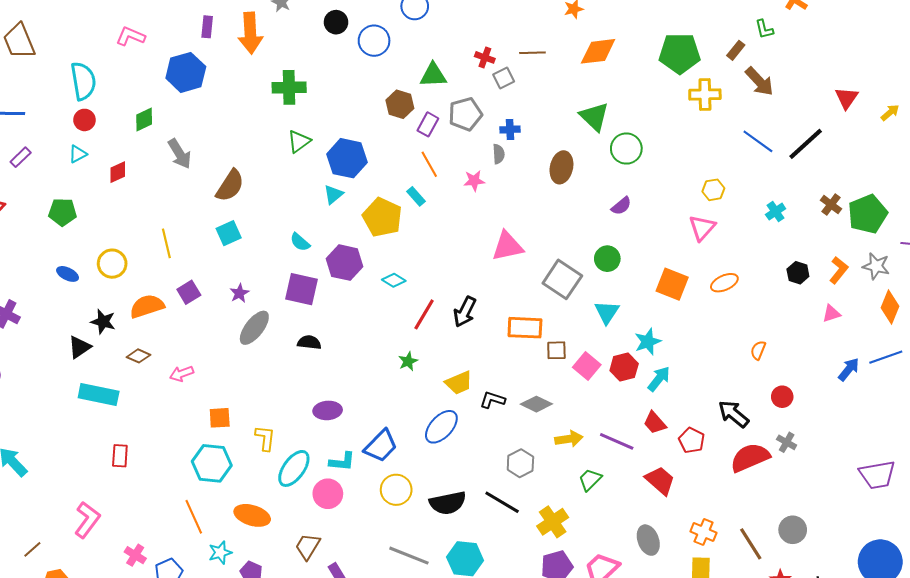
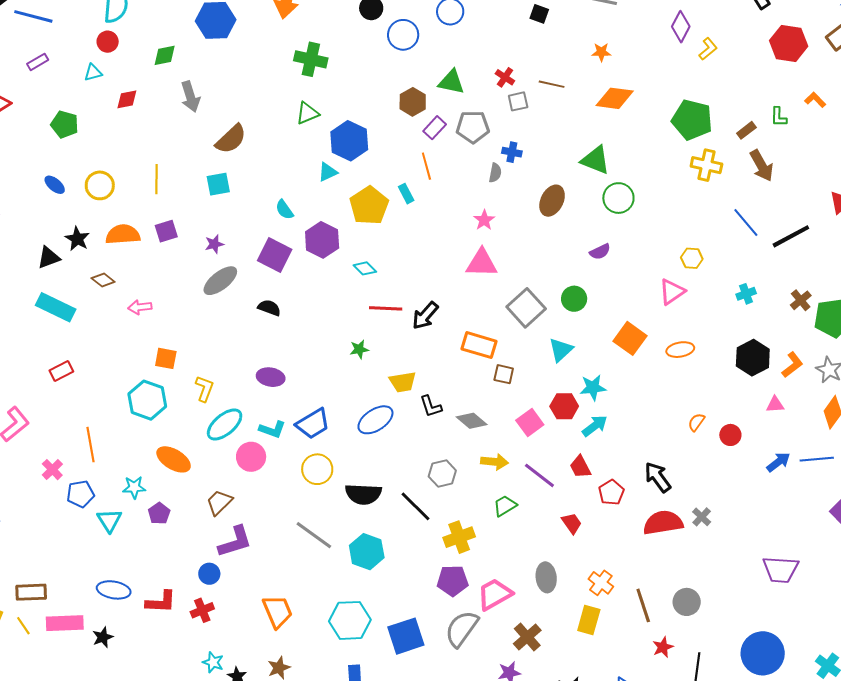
green triangle: (594, 117) -> (596, 160), turned -36
pink star: (474, 181) -> (484, 220), moved, turned 30
black hexagon: (798, 273) -> (753, 358), size x1.6
red line: (424, 314) -> (386, 308), turned 48
pink square: (587, 366) -> (530, 422), moved
red circle: (782, 397) -> (730, 435), moved
black L-shape: (493, 400) -> (431, 406), turned -140
red rectangle: (120, 456) -> (61, 371), turned 45
red trapezoid: (660, 481) -> (572, 523), size x0.7
orange line: (194, 517) -> (90, 445), moved

